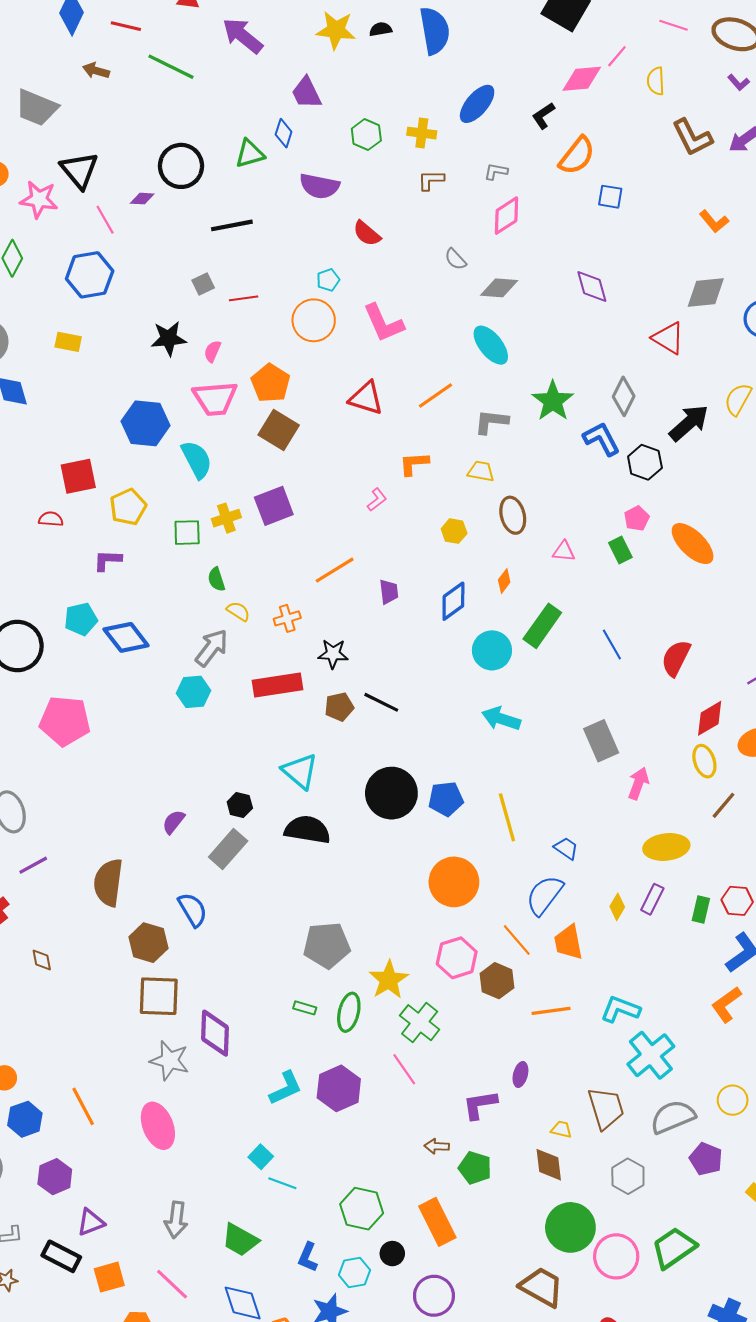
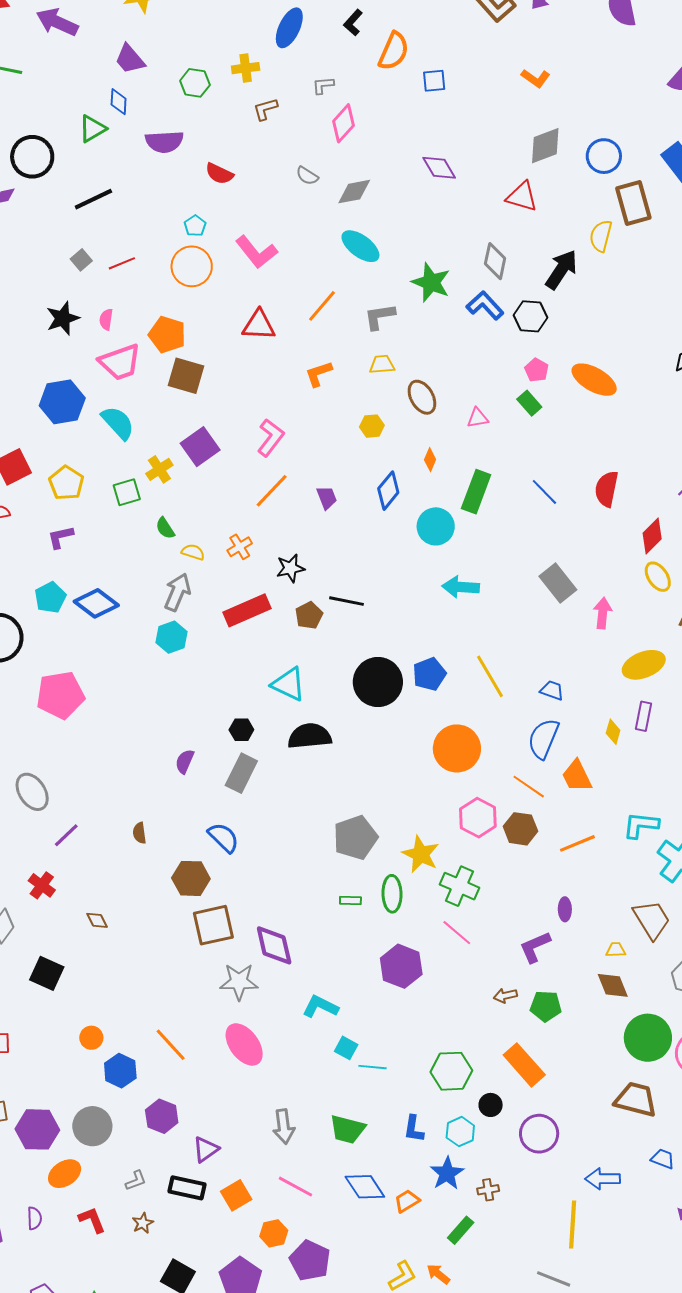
pink L-shape: (377, 500) -> (271, 438), moved, size x1.6
brown semicircle: (108, 883) -> (139, 833), size x0.5
cyan L-shape: (286, 1088) -> (320, 1007), moved, turned -114

